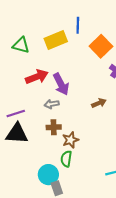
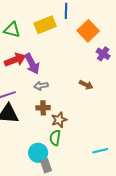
red arrow: (37, 77) -> (15, 60), moved
purple arrow: (61, 84) -> (32, 64), moved
brown arrow: (99, 103) -> (86, 85), turned 48

